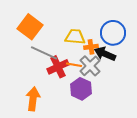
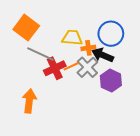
orange line: (74, 65) -> (71, 66), turned -35
purple hexagon: (81, 89) -> (111, 81), moved

